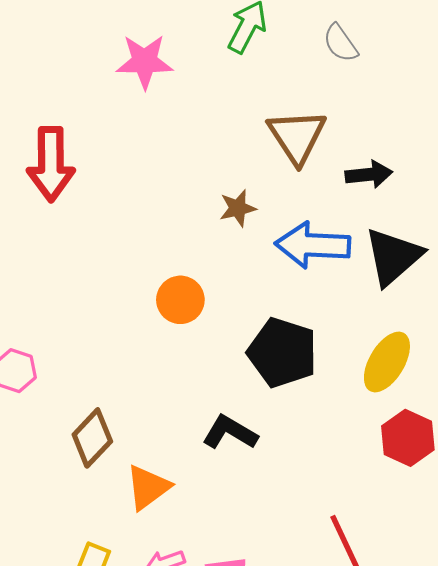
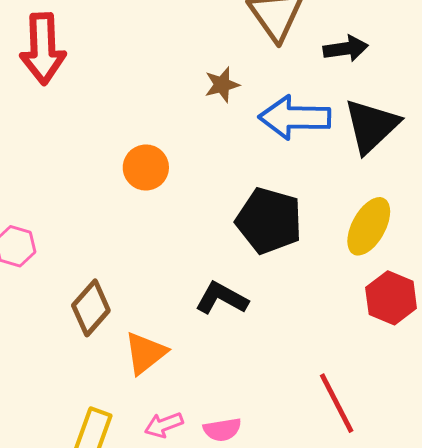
orange circle: (180, 300) -> (146, 167), moved

